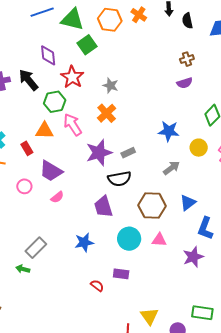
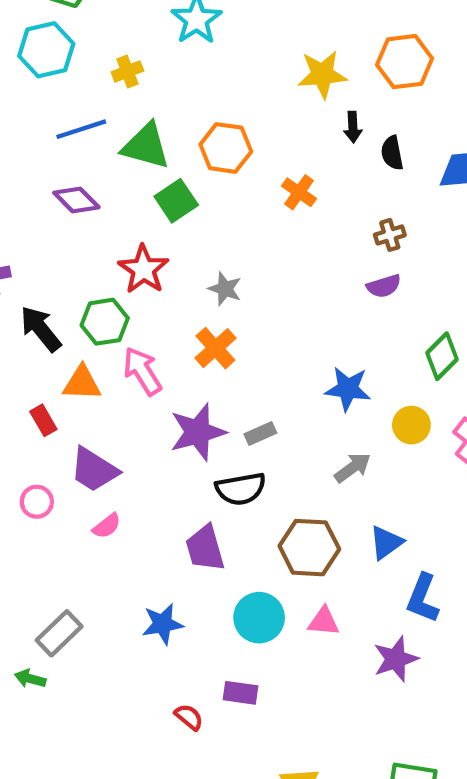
orange cross: (139, 15) -> (299, 192), moved
purple diamond: (48, 55) -> (76, 200), moved, turned -40
black arrow: (28, 80) -> (41, 329), moved

